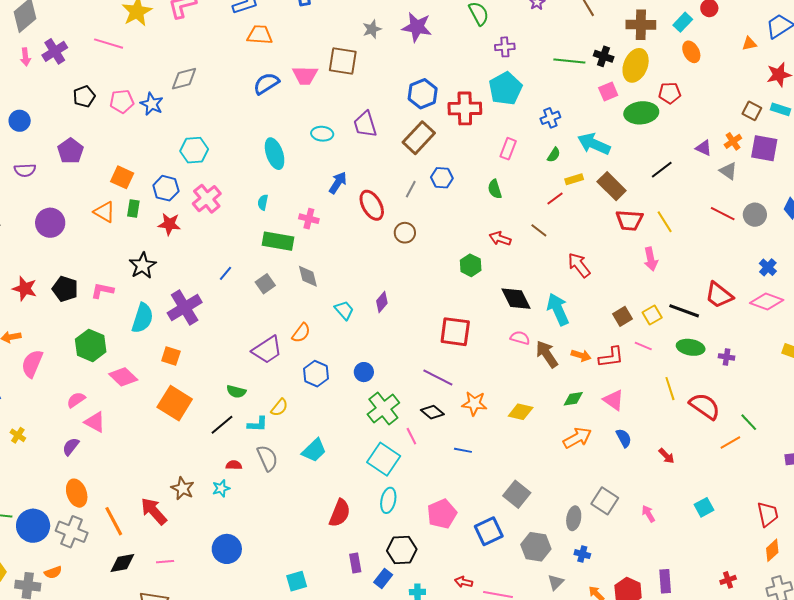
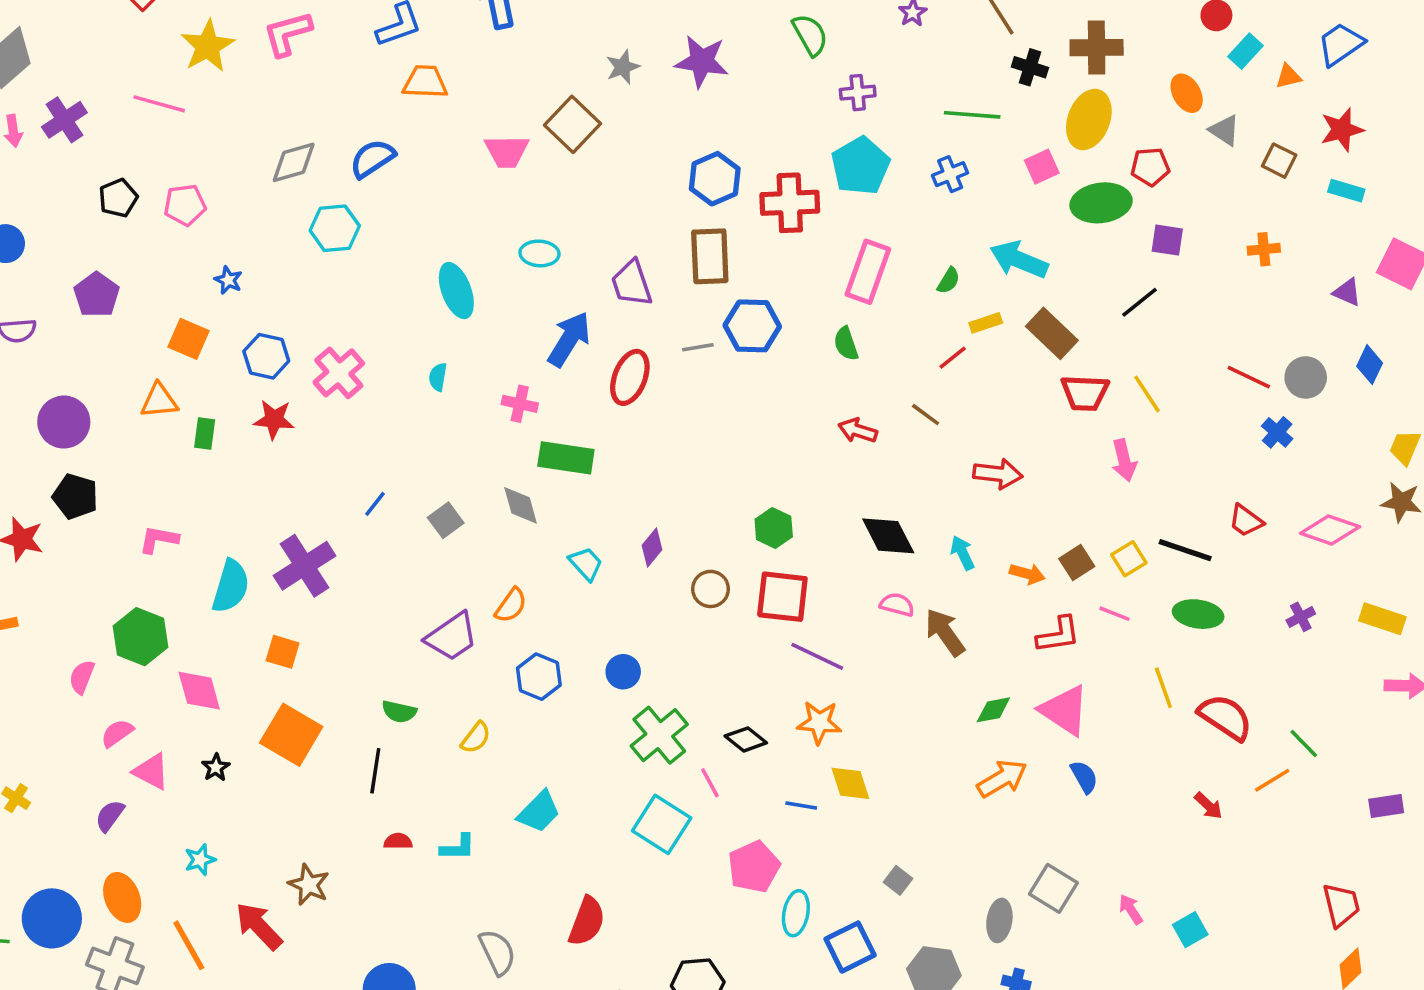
cyan rectangle: (683, 22) -> (1245, 51), moved
black cross: (604, 56) -> (1030, 67), moved
brown square: (343, 61) -> (572, 124), turned 36
blue semicircle: (266, 83) -> (372, 159), moved
blue star: (152, 104) -> (228, 280), moved, size x0.7
brown square: (752, 111) -> (1279, 161), moved
blue cross: (550, 118) -> (950, 174), moved
purple trapezoid: (365, 124) -> (632, 283), moved
brown rectangle: (419, 138) -> (710, 256), turned -44
orange cross: (733, 141) -> (1264, 249), turned 30
purple triangle: (704, 148) -> (1347, 292), moved
purple square: (764, 148) -> (1167, 240), moved, size x0.7
pink rectangle: (508, 149) -> (868, 272), size x1.6
cyan hexagon: (194, 150) -> (335, 228), moved
gray triangle: (728, 171) -> (1224, 130), moved
blue hexagon: (442, 178) -> (752, 326), size x1.4
blue arrow: (338, 183) -> (569, 339), size x1.4
gray line: (411, 189) -> (698, 347), turned 54
red ellipse: (372, 205) -> (630, 377), turned 52
green rectangle: (133, 208) -> (205, 433), moved
orange triangle: (104, 212) -> (159, 401), turned -35
brown circle: (405, 233) -> (711, 589), moved
green rectangle: (278, 241) -> (566, 458), moved
green hexagon: (471, 265) -> (774, 528), moved
red arrow: (579, 265) -> (998, 474), turned 136
black star: (143, 266) -> (216, 767), moved, size x0.6
blue cross: (768, 267) -> (1277, 432), moved
black pentagon: (65, 289) -> (75, 496), moved
red trapezoid: (719, 295) -> (1246, 521), size x0.7
cyan arrow: (558, 309) -> (962, 553), size x0.6
orange arrow: (581, 355) -> (1027, 574), moved
purple cross: (727, 357) -> (1301, 617), moved, turned -35
pink semicircle: (32, 364) -> (82, 677), moved, size x0.7
pink diamond: (123, 377) -> (199, 691), turned 32
purple line: (438, 378) -> (817, 656), moved
pink triangle: (614, 400) -> (1064, 710), size x1.4
yellow diamond: (521, 412) -> (850, 783), moved, turned 60
cyan L-shape: (257, 424) -> (458, 847), moved
black line: (222, 425) -> (375, 771), turned -40
red arrow: (666, 456) -> (1208, 806), moved
gray semicircle: (267, 458) -> (497, 952), moved
cyan star: (221, 488) -> (200, 860), moved
gray square: (517, 494) -> (898, 880), size x0.6
cyan ellipse: (388, 500) -> (796, 913), moved
cyan square: (704, 507) -> (1190, 930), moved
pink pentagon: (442, 514) -> (754, 867), moved
blue circle: (33, 526) -> (52, 918), moved

